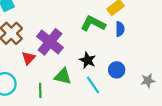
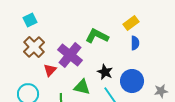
green L-shape: (93, 24) -> (97, 36), moved
blue circle: (117, 70) -> (132, 81), size x1.5

